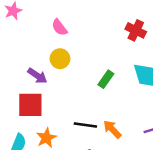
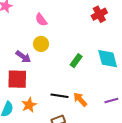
red cross: (136, 30) -> (99, 14), moved, turned 35

